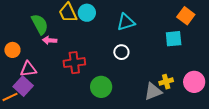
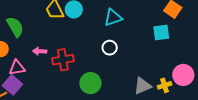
green semicircle: (40, 24) -> (15, 27), moved
pink arrow: (50, 40) -> (40, 51), moved
yellow cross: (166, 82) -> (165, 85), moved

